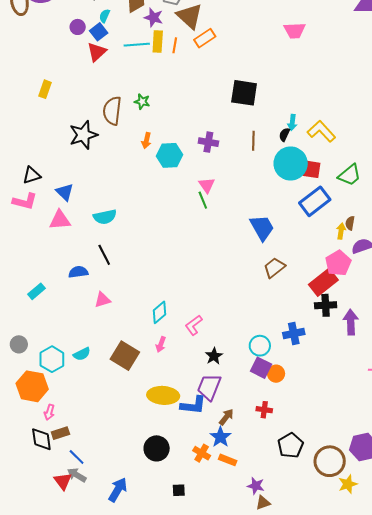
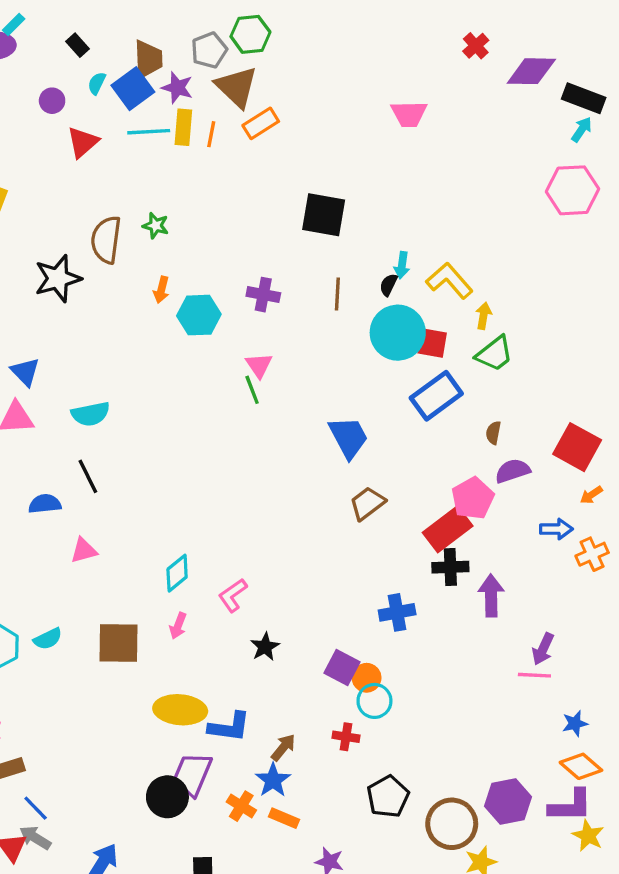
blue square: (99, 32) -> (133, 89), moved, size x1.4
yellow arrow: (341, 231) -> (484, 316), moved
cyan circle: (260, 346) -> (374, 701), moved
brown square: (125, 356) -> (119, 643), turned -32
purple trapezoid: (209, 387) -> (192, 774), moved

